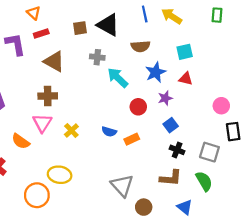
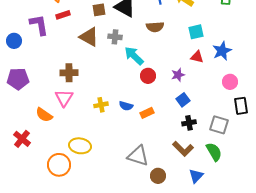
brown triangle: (54, 61) -> (89, 37), moved
blue star: (156, 72) -> (222, 51), moved
red circle: (138, 107) -> (148, 76), moved
yellow cross: (71, 131) -> (101, 105), moved, turned 32
black cross: (177, 150) -> (189, 123), turned -32
brown L-shape: (171, 178) -> (183, 149), turned 40
gray triangle: (122, 186) -> (138, 156), turned -30
blue triangle: (185, 207) -> (196, 176), turned 35

